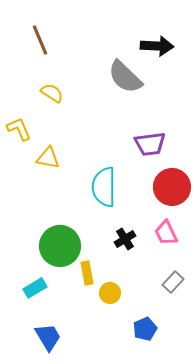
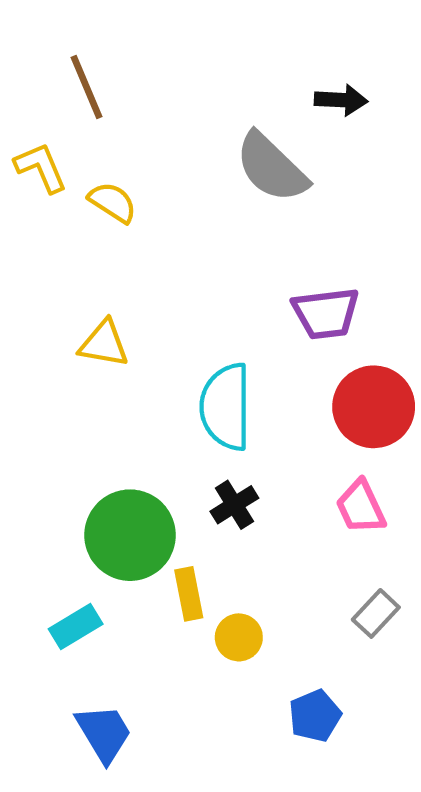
black arrow: (157, 46) -> (341, 100), size x0.7
yellow L-shape: (19, 129) -> (41, 168), moved
black cross: (125, 239) -> (234, 505), moved

